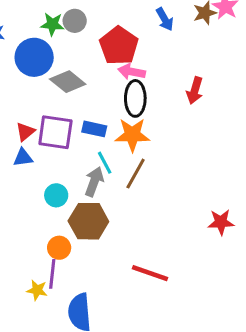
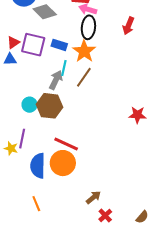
orange star: (132, 135) -> (84, 51), turned 30
cyan line: (105, 163) -> (64, 68), turned 35
cyan circle: (56, 195) -> (30, 105), moved
orange circle: (59, 248) -> (63, 163), moved, size x1.6
red line: (150, 273) -> (66, 144), moved

